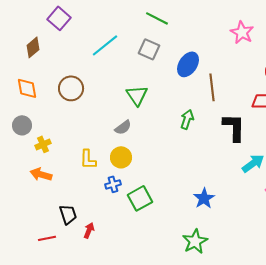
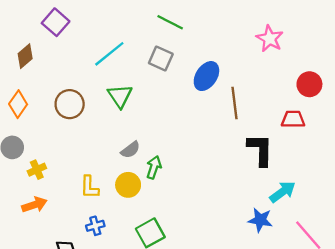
orange diamond: (27, 88) -> (18, 104), turned 45
green triangle: (137, 95) -> (120, 96), moved
green arrow: (187, 119) -> (154, 167), moved
orange arrow: (41, 174) -> (34, 205), turned 145
blue cross: (113, 184) -> (95, 226), moved
blue star: (204, 198) -> (260, 220), moved, turned -30

